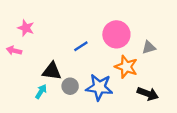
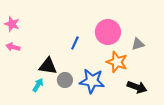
pink star: (26, 28) -> (12, 24), moved
blue line: (81, 46) -> (75, 43), turned -32

